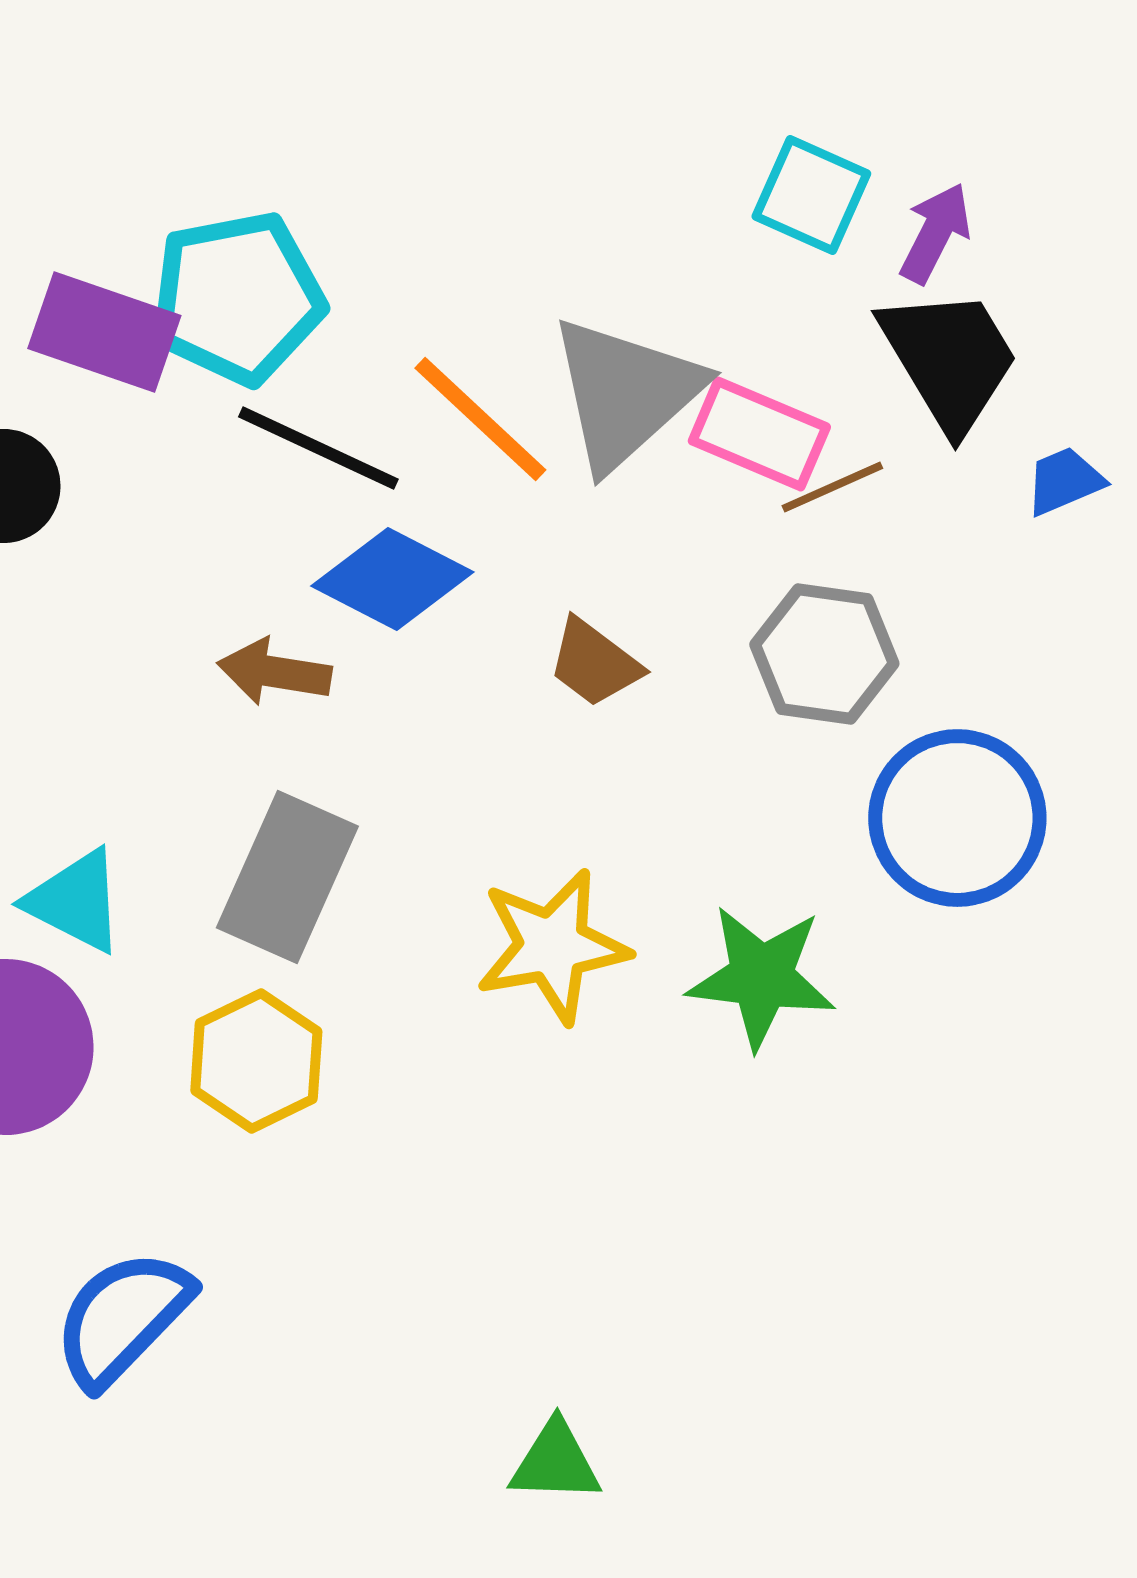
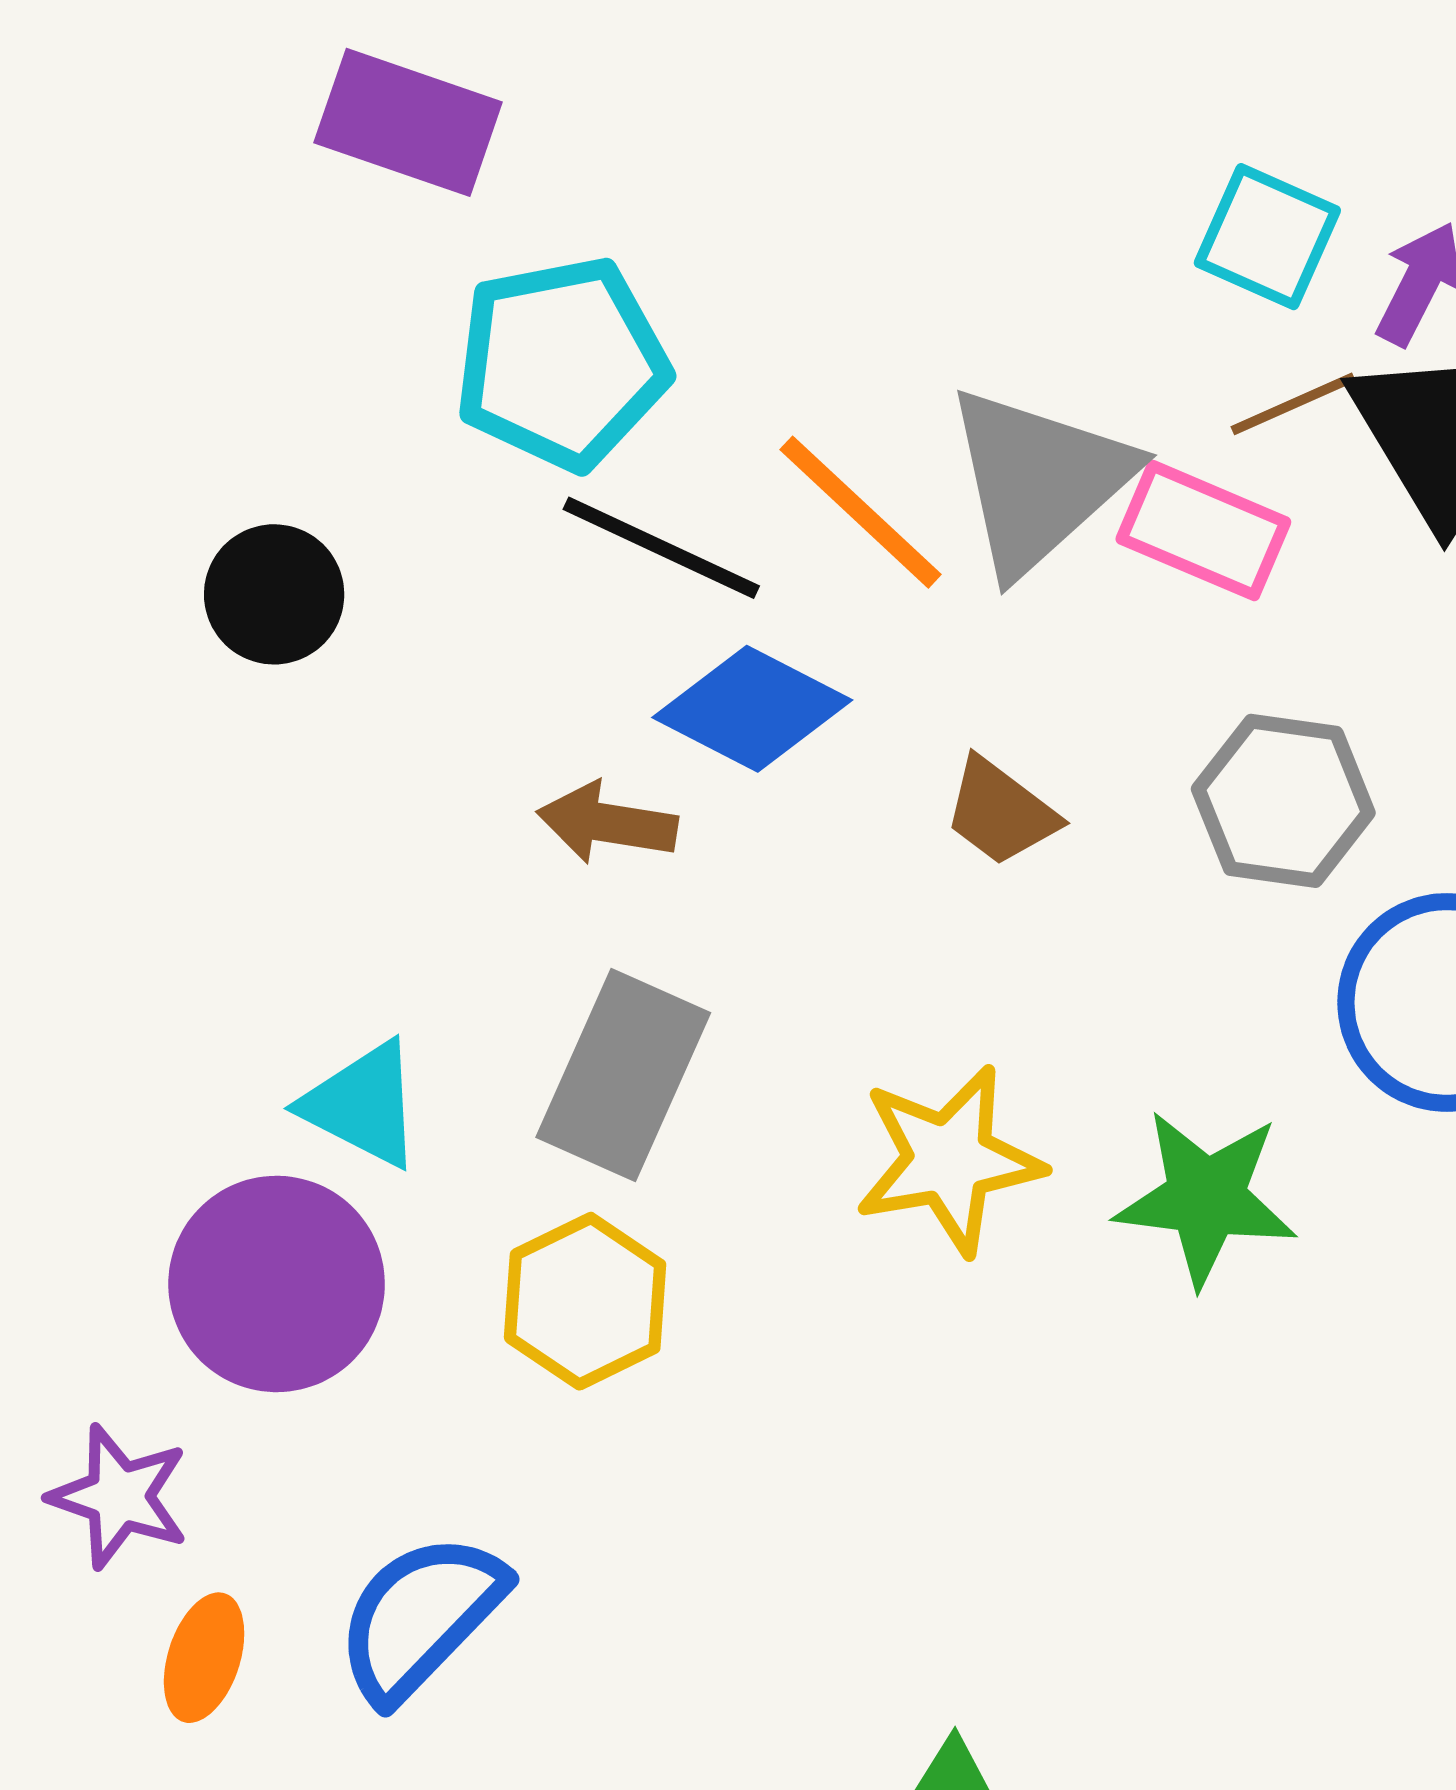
purple rectangle: (104, 332) -> (408, 122), moved
brown line: (832, 487) -> (1293, 404), moved

